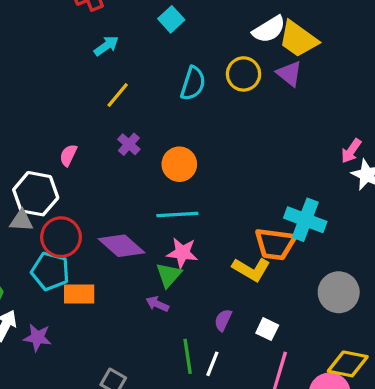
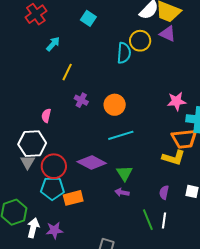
cyan semicircle: (193, 83) -> (124, 53), moved
gray triangle: (21, 221) -> (27, 162), turned -49
pink star: (182, 253) -> (177, 101), moved

